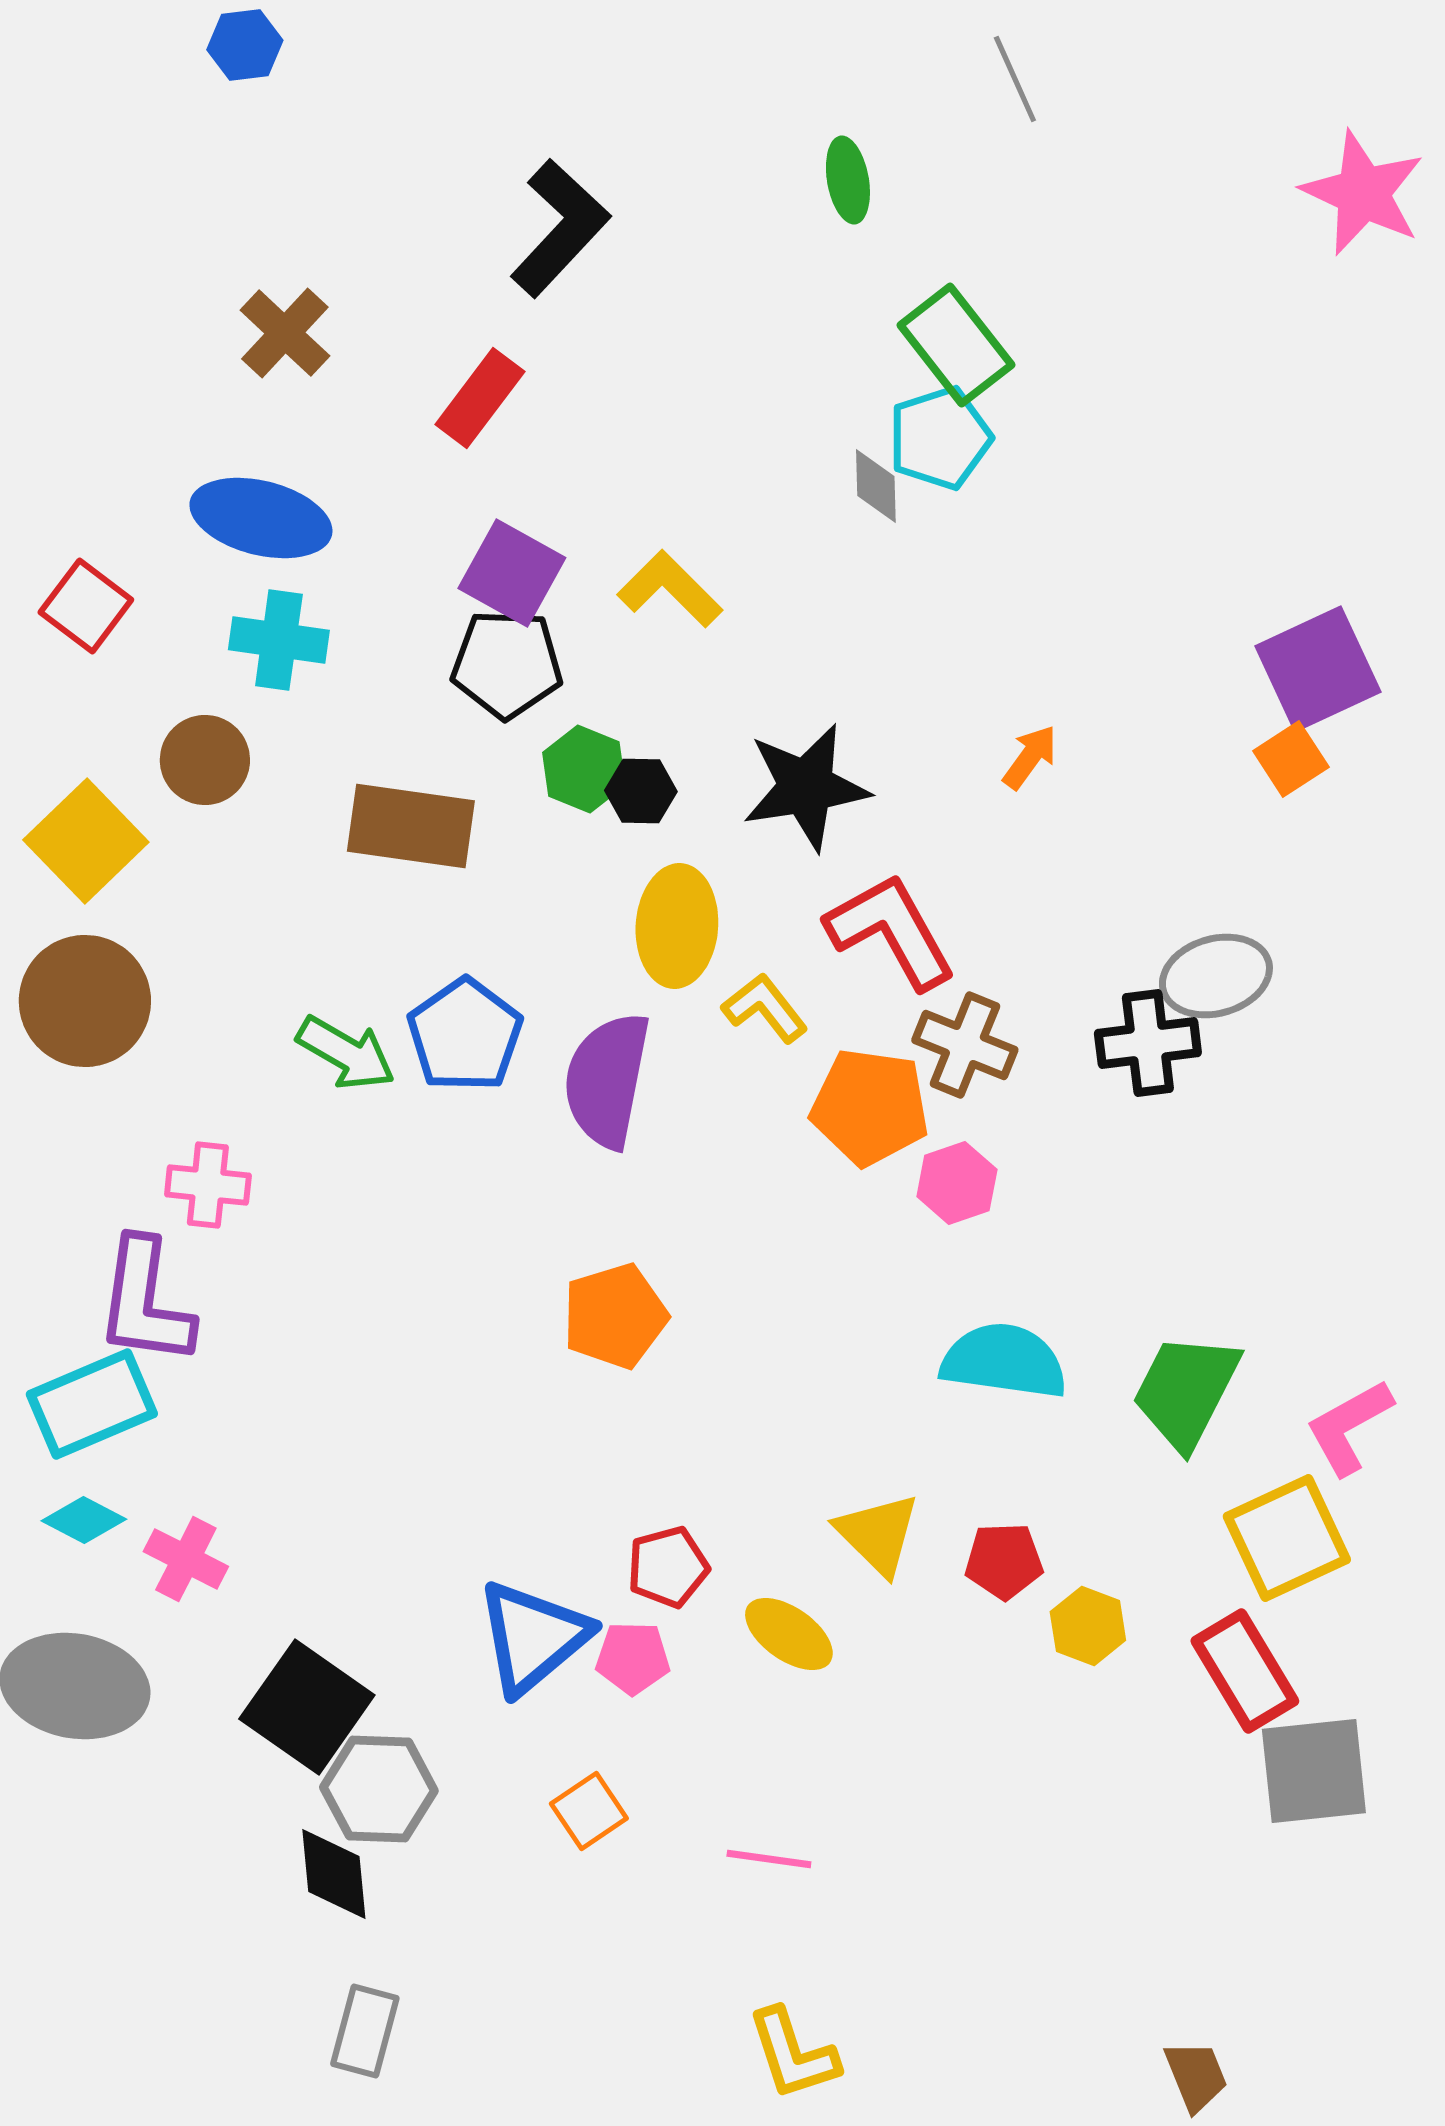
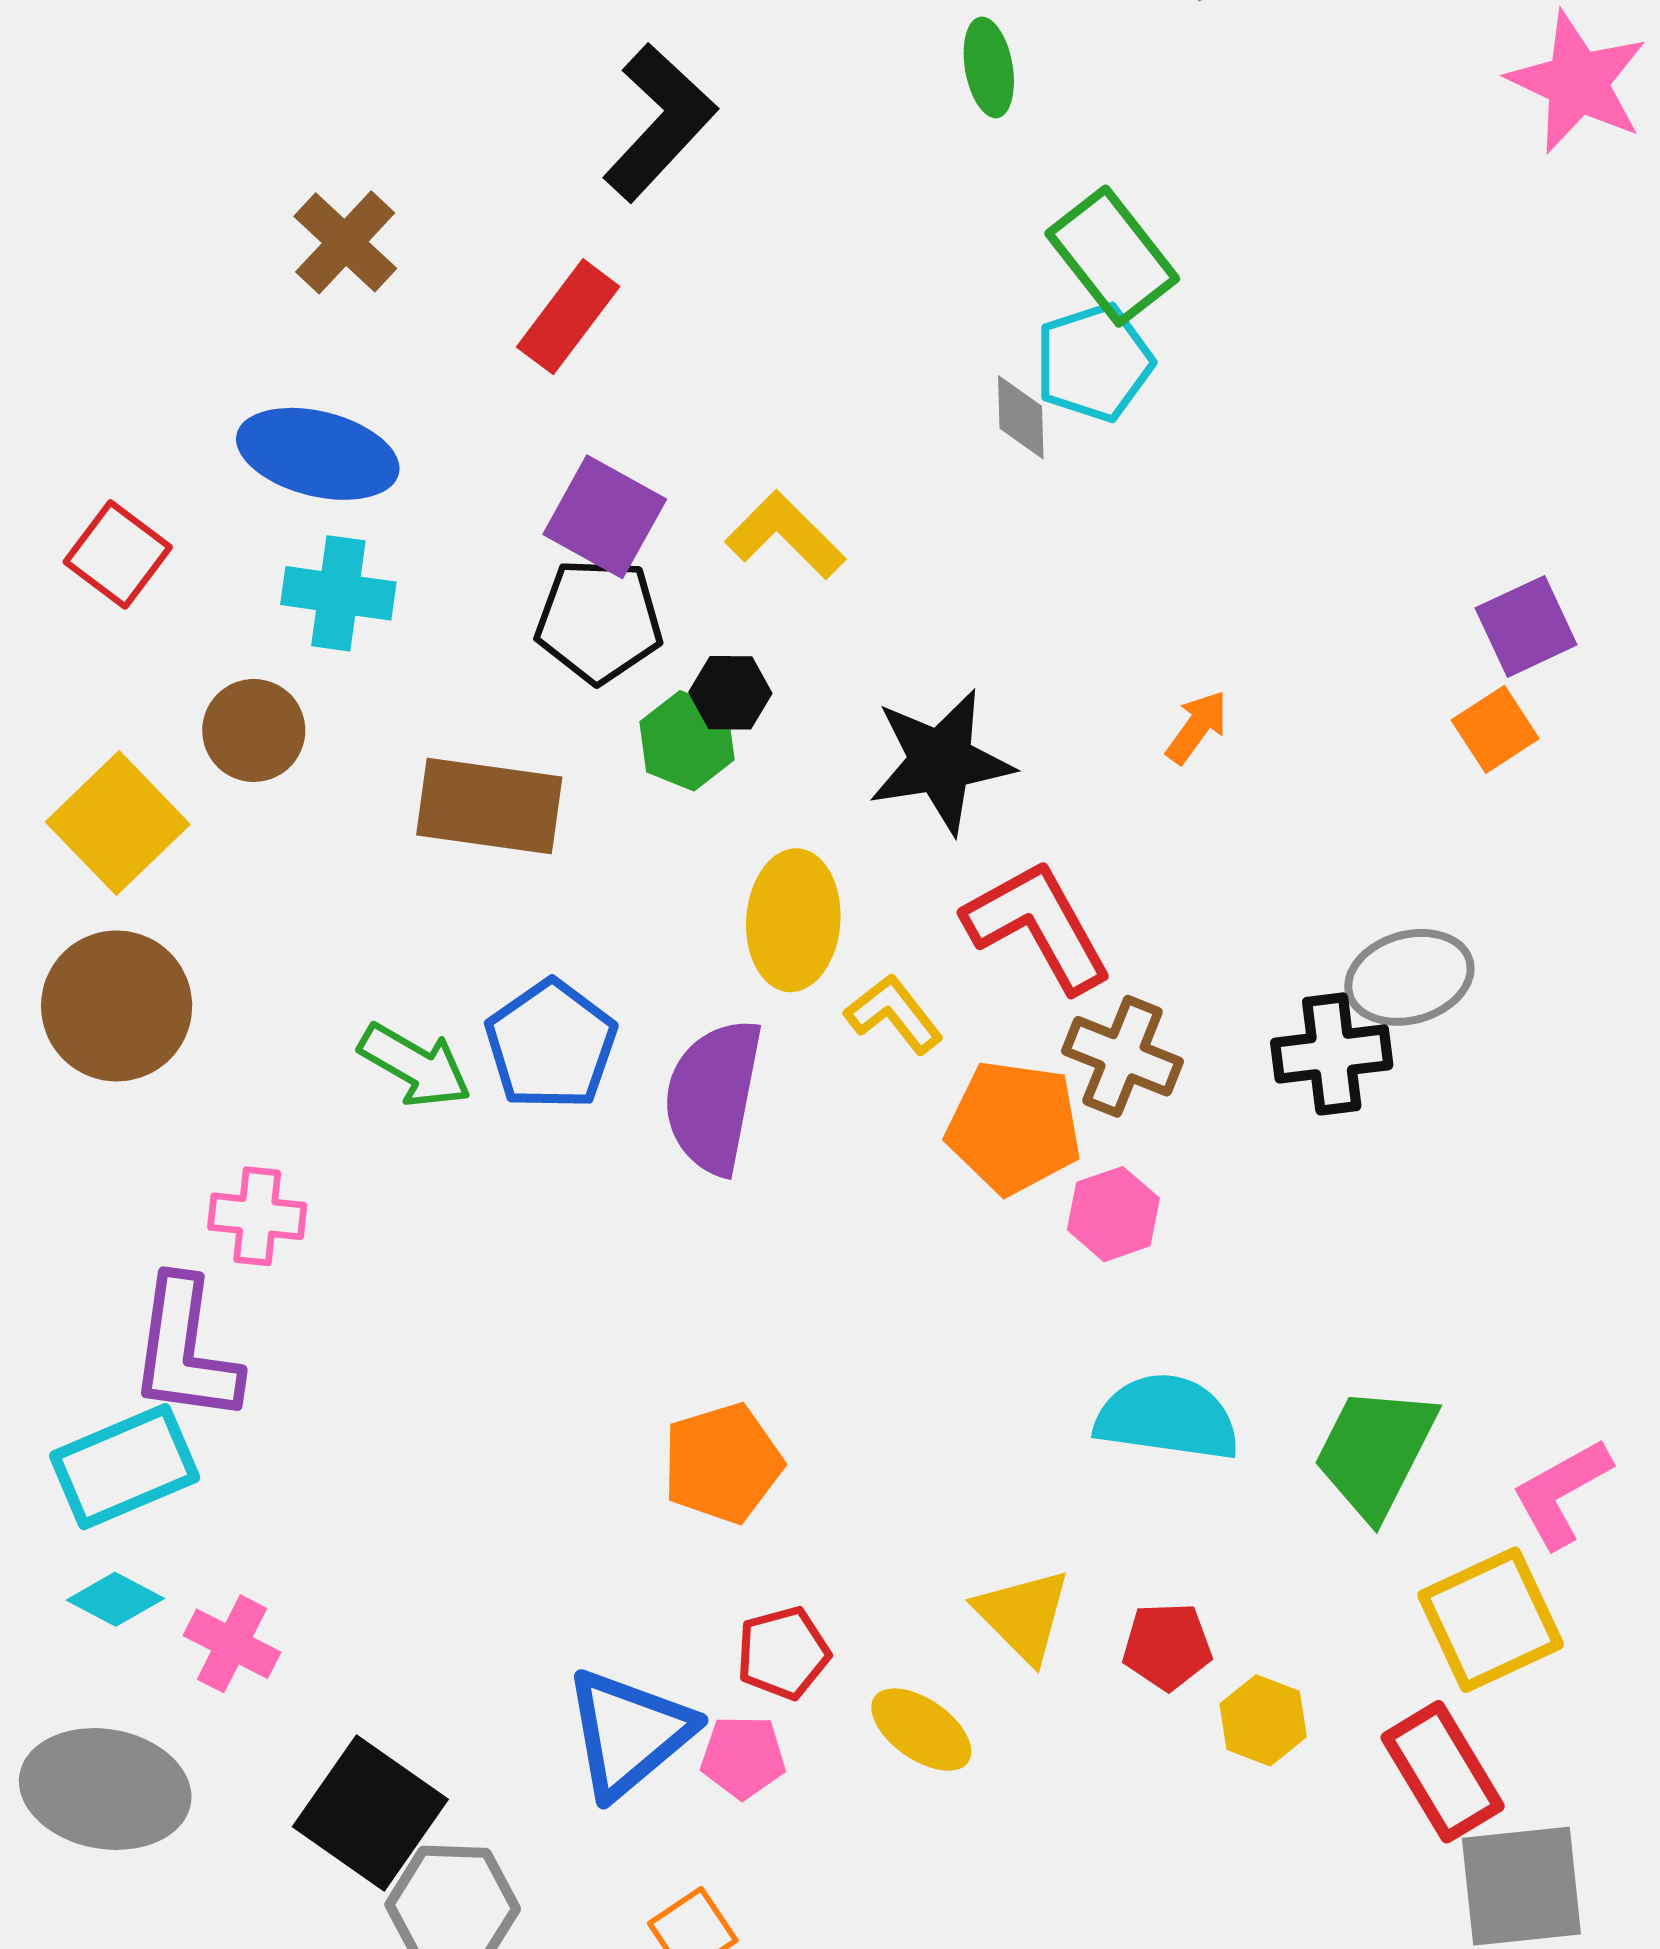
purple square: (1318, 669) -> (1526, 626), size x0.7
black hexagon: (641, 791) -> (730, 693), moved
orange pentagon: (615, 1316) -> (722, 1463), moved

